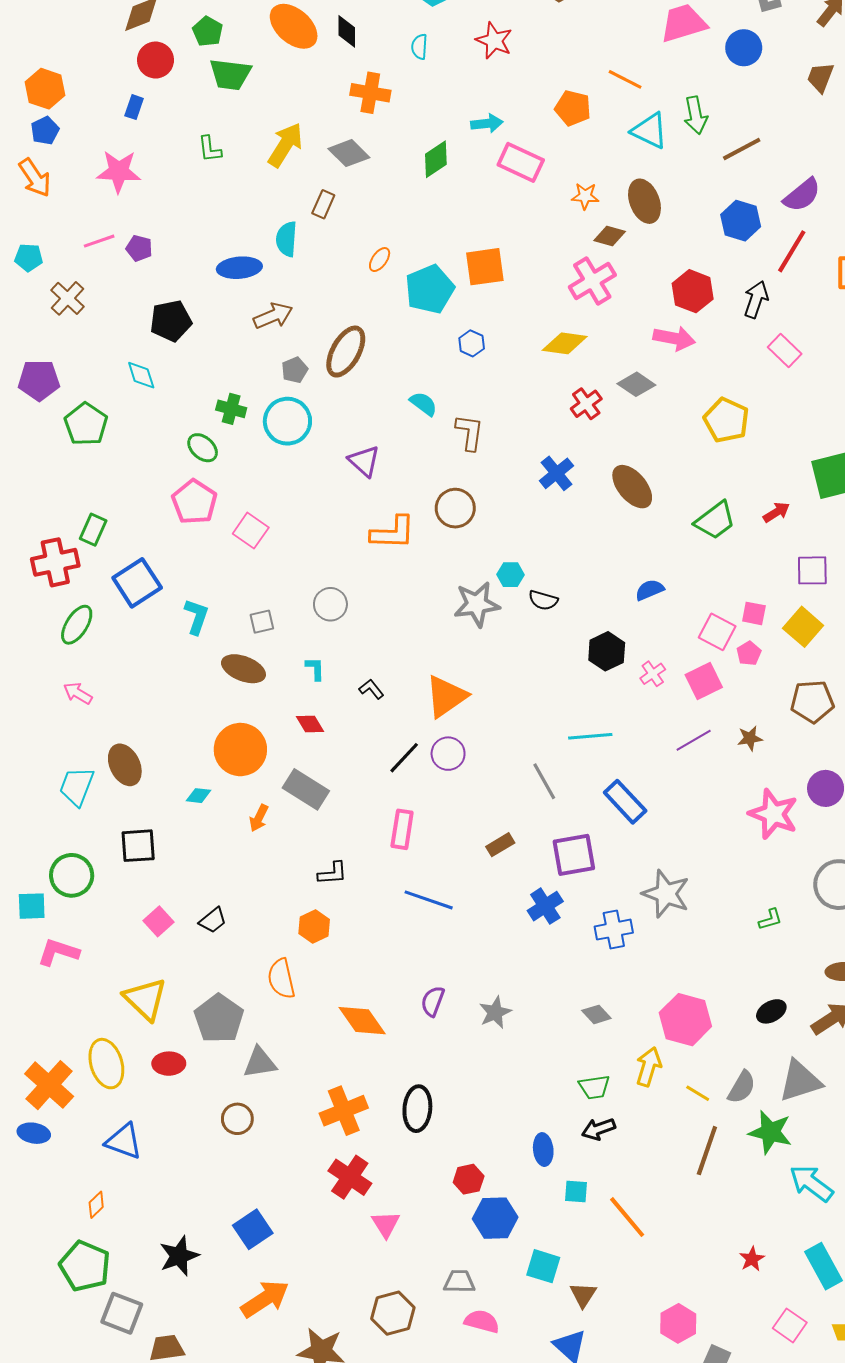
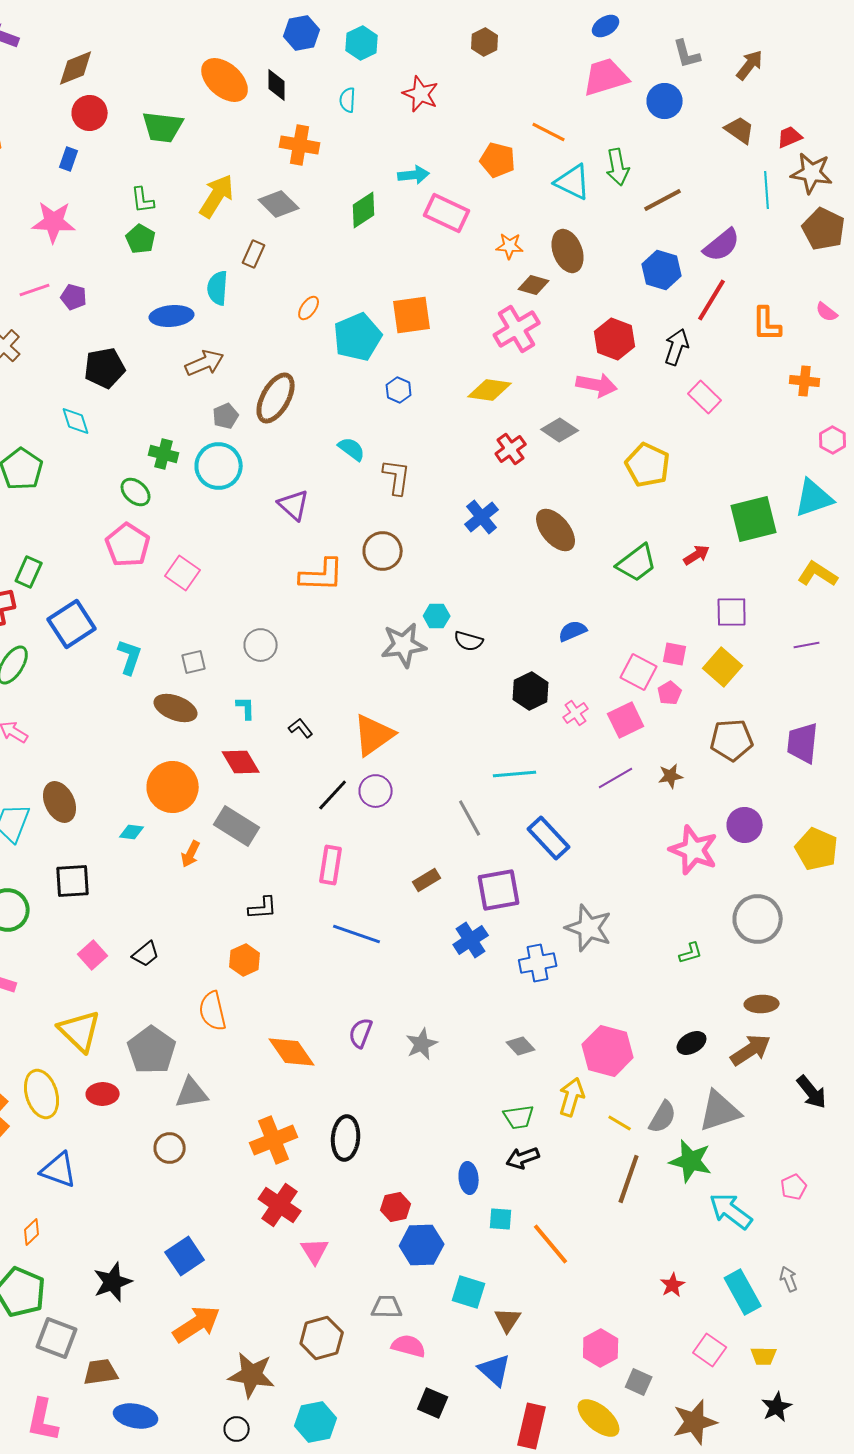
green pentagon: (208, 31) -> (141, 239), moved
brown trapezoid: (820, 77) -> (740, 130), turned 104
red diamond: (310, 724) -> (241, 762), size x1.4

